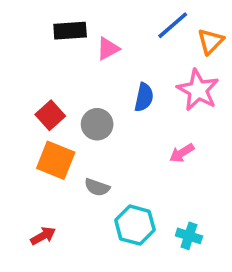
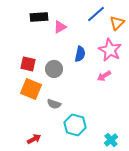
red square: (50, 115) -> (28, 64), turned -35
pink arrow: (182, 153) -> (104, 76), moved
red arrow: (43, 236) -> (34, 139), moved
cyan cross: (189, 236) -> (111, 140), moved, turned 32

